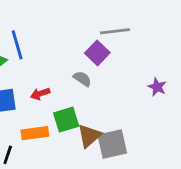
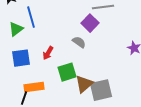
red arrow: (40, 94) -> (48, 53), turned -40
orange rectangle: (35, 133) -> (34, 87), moved

